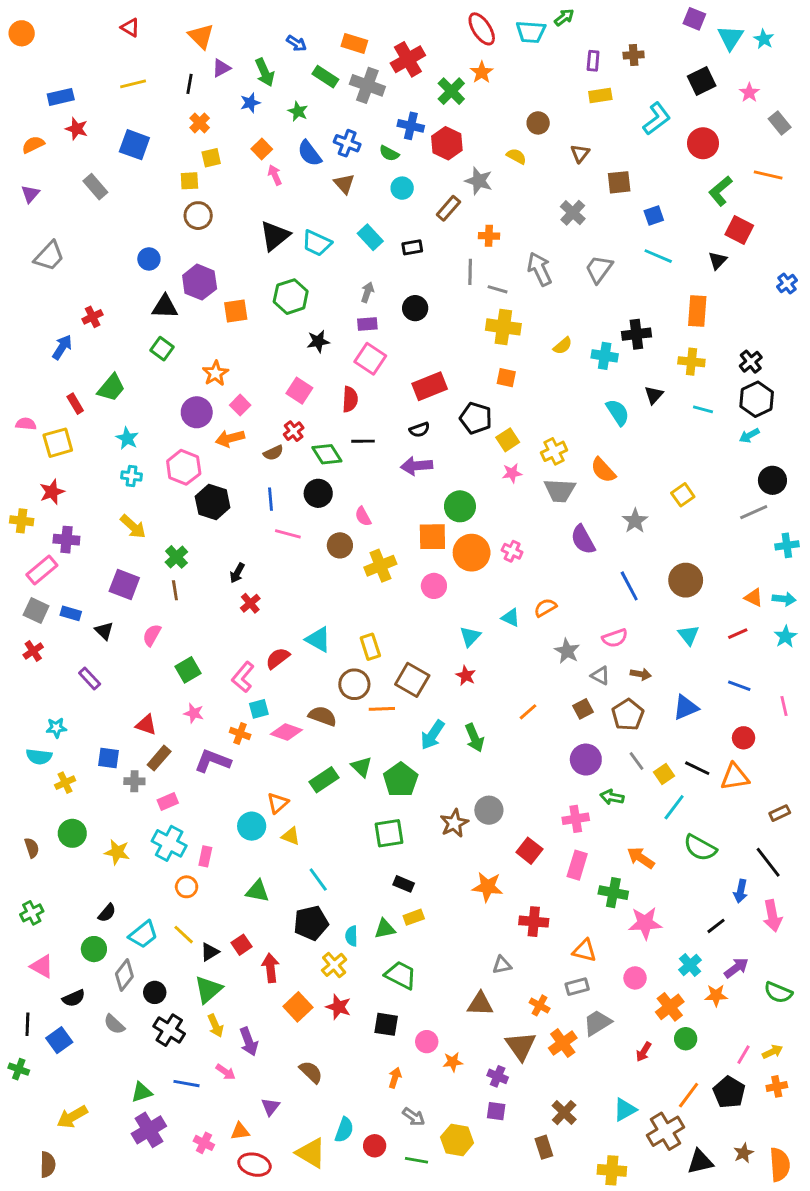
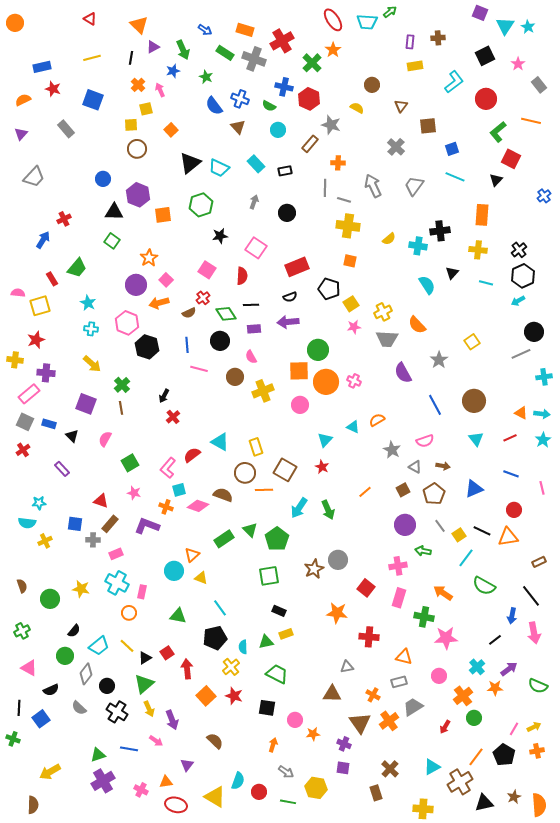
orange square: (262, 149) -> (171, 130), moved
pink arrow: (275, 175) -> (160, 90), moved
purple rectangle: (367, 324) -> (254, 329), moved
green circle: (72, 833) -> (50, 599), moved

